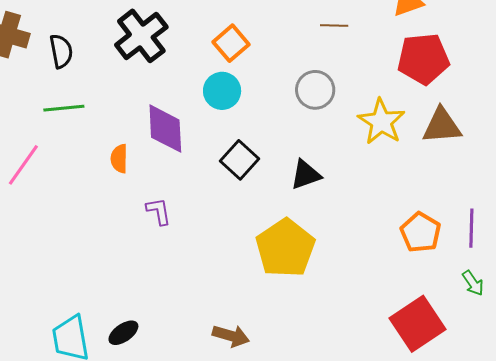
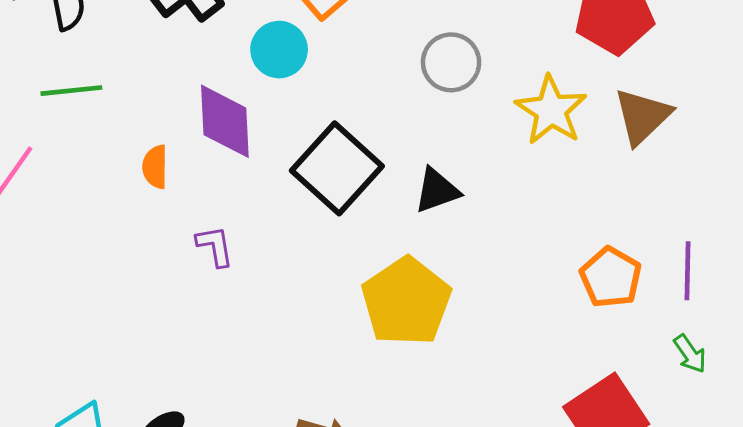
cyan circle: (222, 91) -> (279, 50), moved
brown triangle: (442, 126) -> (642, 116), turned -39
black square: (240, 160) -> (337, 168), size x1.5

